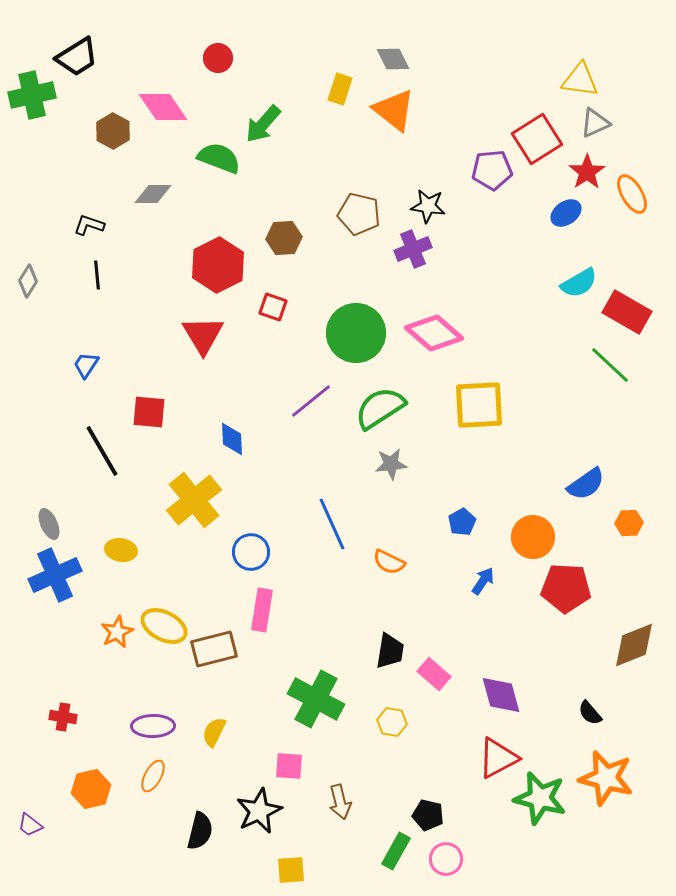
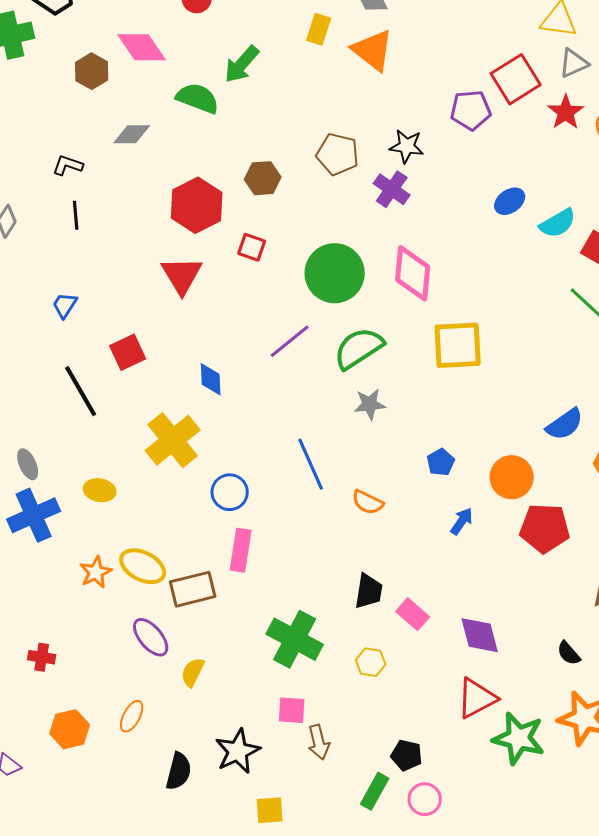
blue ellipse: (566, 213) -> (510, 201), moved
purple cross: (413, 249) -> (392, 189), turned -33
pink diamond: (434, 333) -> (413, 273), turned 54
red square: (149, 412) -> (128, 352), turned -30
purple ellipse: (153, 726) -> (151, 637), moved, turned 51
pink square: (289, 766) -> (292, 710), moved

